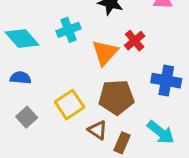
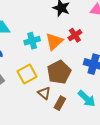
cyan cross: (69, 30) -> (32, 41), moved
brown pentagon: (116, 97) -> (59, 72), turned -30

